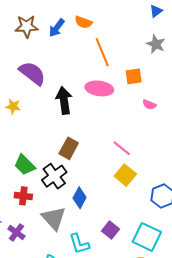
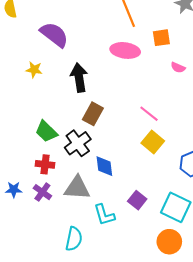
black arrow: (64, 100) -> (79, 78), moved
blue diamond: (80, 198) -> (104, 166), turned -35
gray triangle: (54, 218) -> (77, 188), turned -44
purple cross: (16, 232) -> (42, 192), moved

